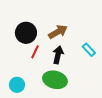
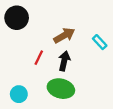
black circle: (26, 33) -> (17, 18), moved
cyan rectangle: (89, 50) -> (100, 42), moved

